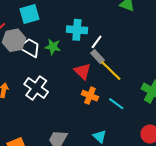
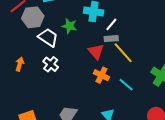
white trapezoid: (30, 48) -> (48, 37), moved
gray rectangle: (97, 57) -> (111, 39), turned -56
white cross: (36, 88) -> (51, 64), size x0.7

